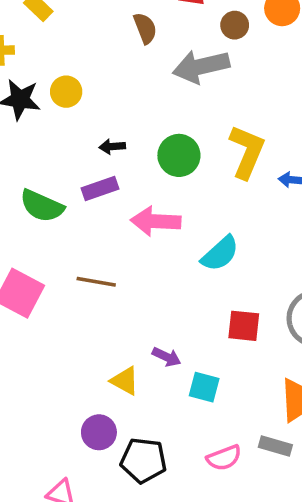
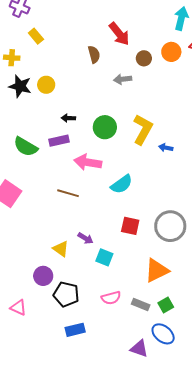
gray arrow: (201, 66) -> (123, 79), size x0.6
brown line: (96, 282) -> (68, 193), moved
gray rectangle: (275, 446) -> (141, 305), moved

